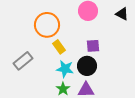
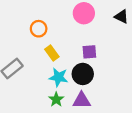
orange circle: (47, 25) -> (39, 29), size x0.6

